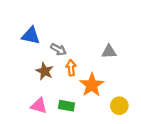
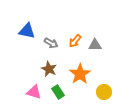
orange arrow: (71, 68) -> (75, 41), moved, turned -136
brown star: (45, 71) -> (49, 69), moved
green rectangle: (66, 106) -> (58, 92), turned 48

